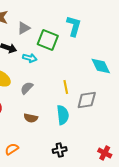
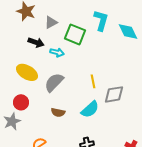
cyan diamond: (101, 66) -> (128, 31), moved
gray semicircle: (27, 88) -> (54, 82), size x1.5
cyan semicircle: (63, 115) -> (90, 109), turned 54

